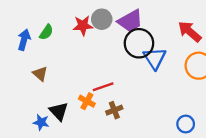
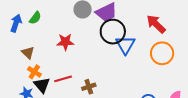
red star: (83, 25) -> (65, 42), moved
red line: (103, 87) -> (63, 79), moved
orange cross: (87, 101) -> (34, 72), moved

